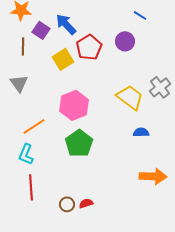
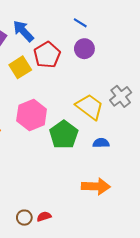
blue line: (140, 15) -> (80, 23), moved
green pentagon: (79, 143) -> (64, 135), moved
orange arrow: (153, 176) -> (96, 186), moved

